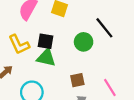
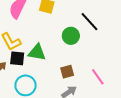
black square: (46, 41) -> (17, 58), moved

